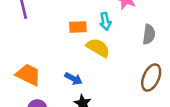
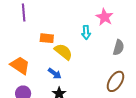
orange rectangle: (78, 27) -> (47, 38), moved
yellow semicircle: (98, 48) -> (63, 52), moved

